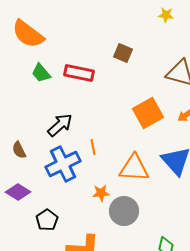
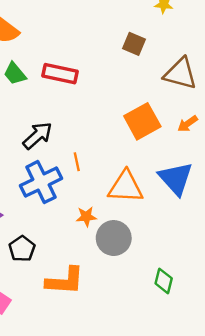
brown square: (123, 53) -> (134, 44), moved

